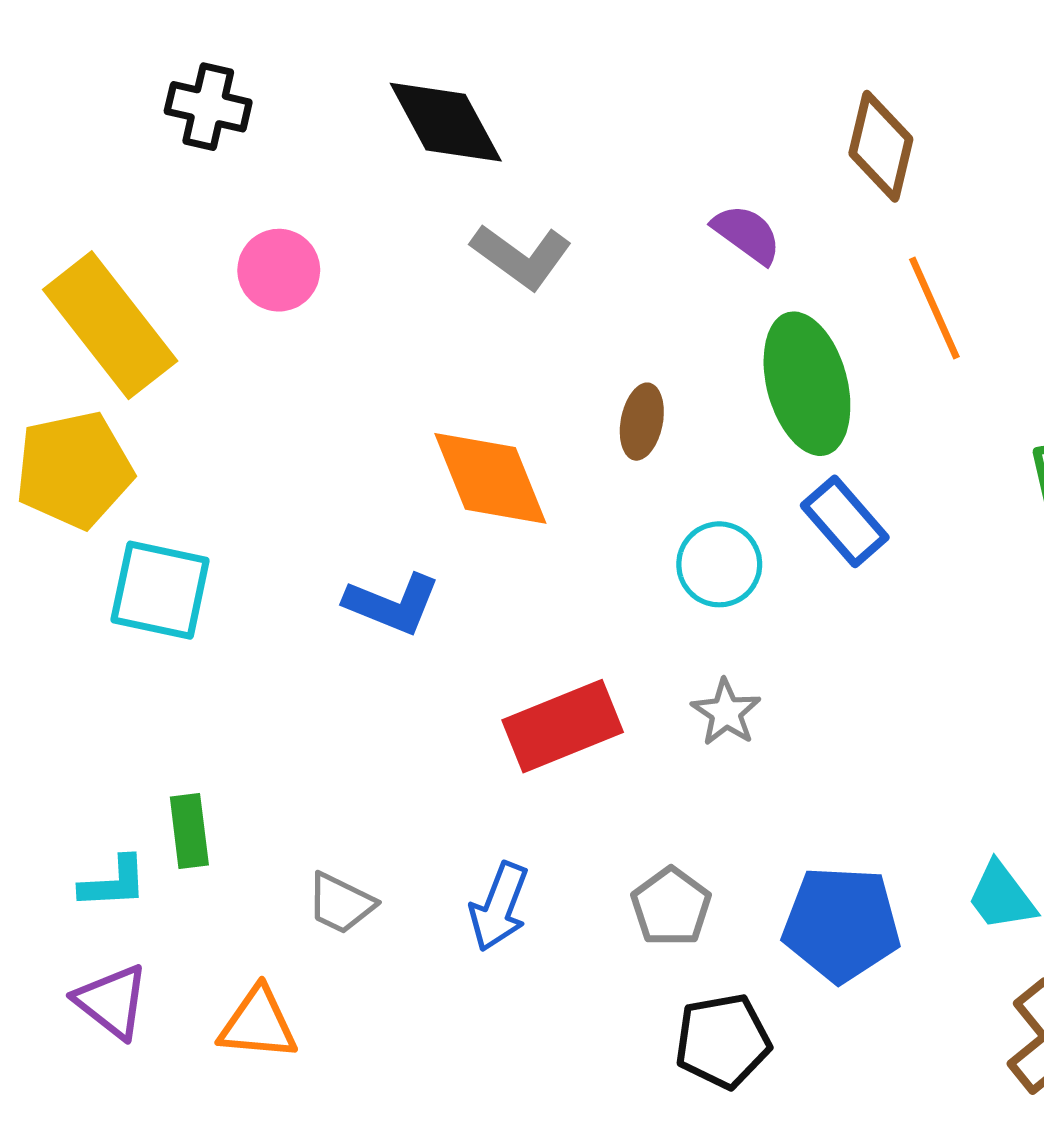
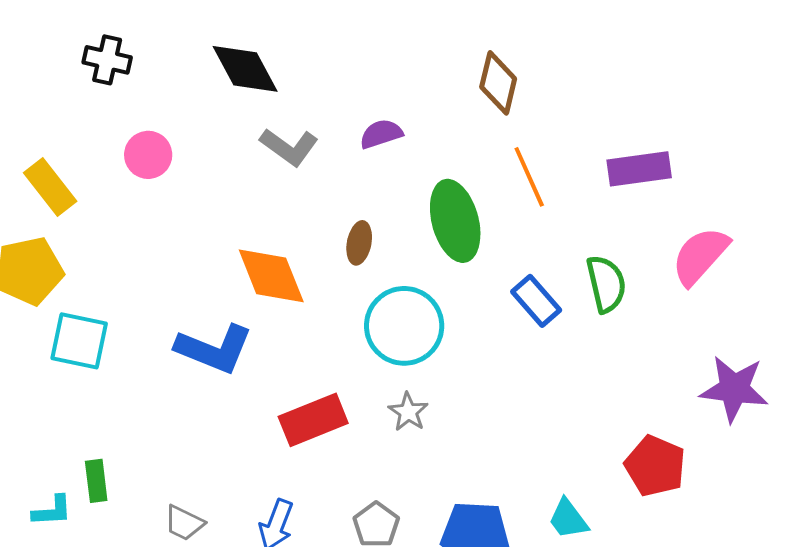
purple semicircle: (747, 234) -> (381, 134), moved, turned -54
yellow rectangle: (110, 325) -> (50, 187), size x0.7
blue rectangle: (845, 521) -> (536, 301), moved
cyan circle: (719, 564) -> (404, 326), size x1.6
blue L-shape: (392, 604) -> (214, 349), size x1.4

